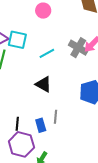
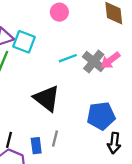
cyan line: (47, 53) -> (68, 58), moved
black triangle: (43, 84) -> (47, 98), size x1.4

